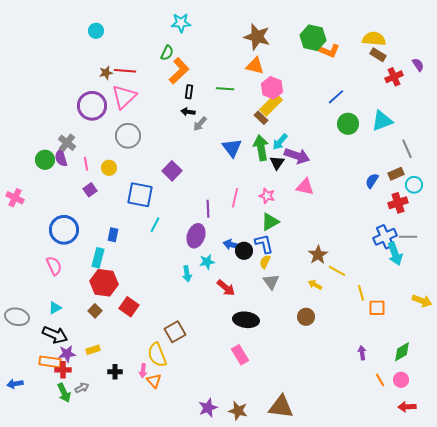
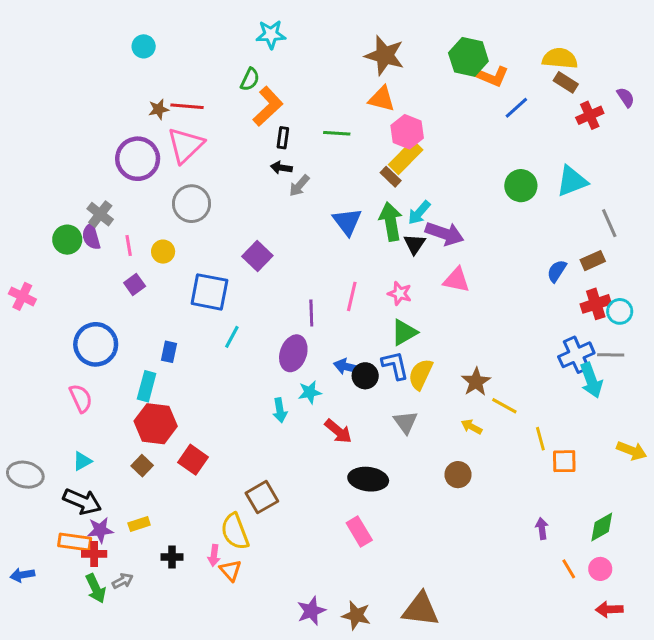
blue line: (336, 97) -> (516, 108), moved
cyan circle: (414, 185) -> (620, 311), moved
yellow semicircle: (265, 262) -> (421, 374), moved, size x1.5

